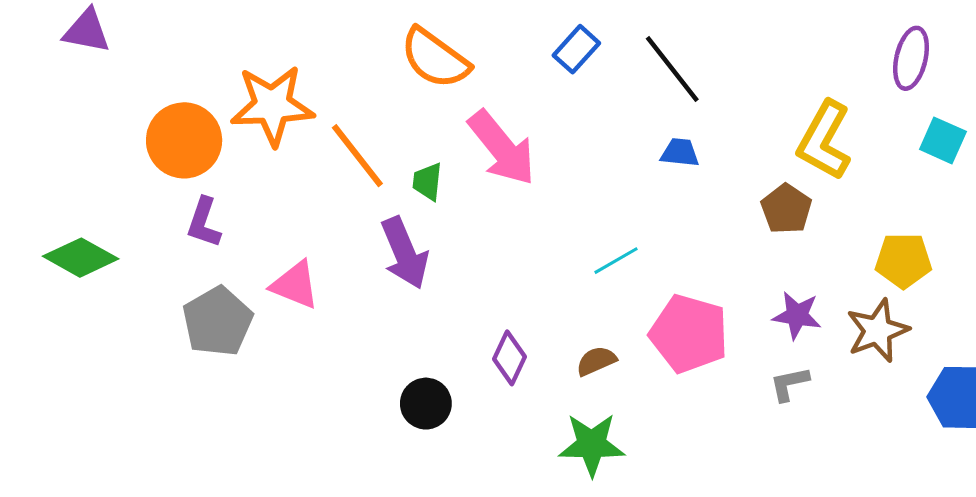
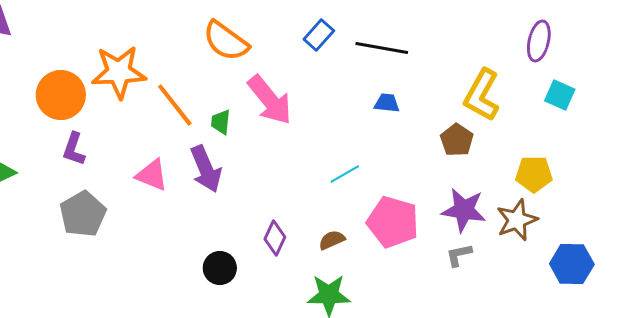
black line: (672, 69) -> (382, 48), turned -42
pink triangle: (295, 285) -> (152, 175), moved
purple star: (797, 315) -> (464, 210), size x1.4

